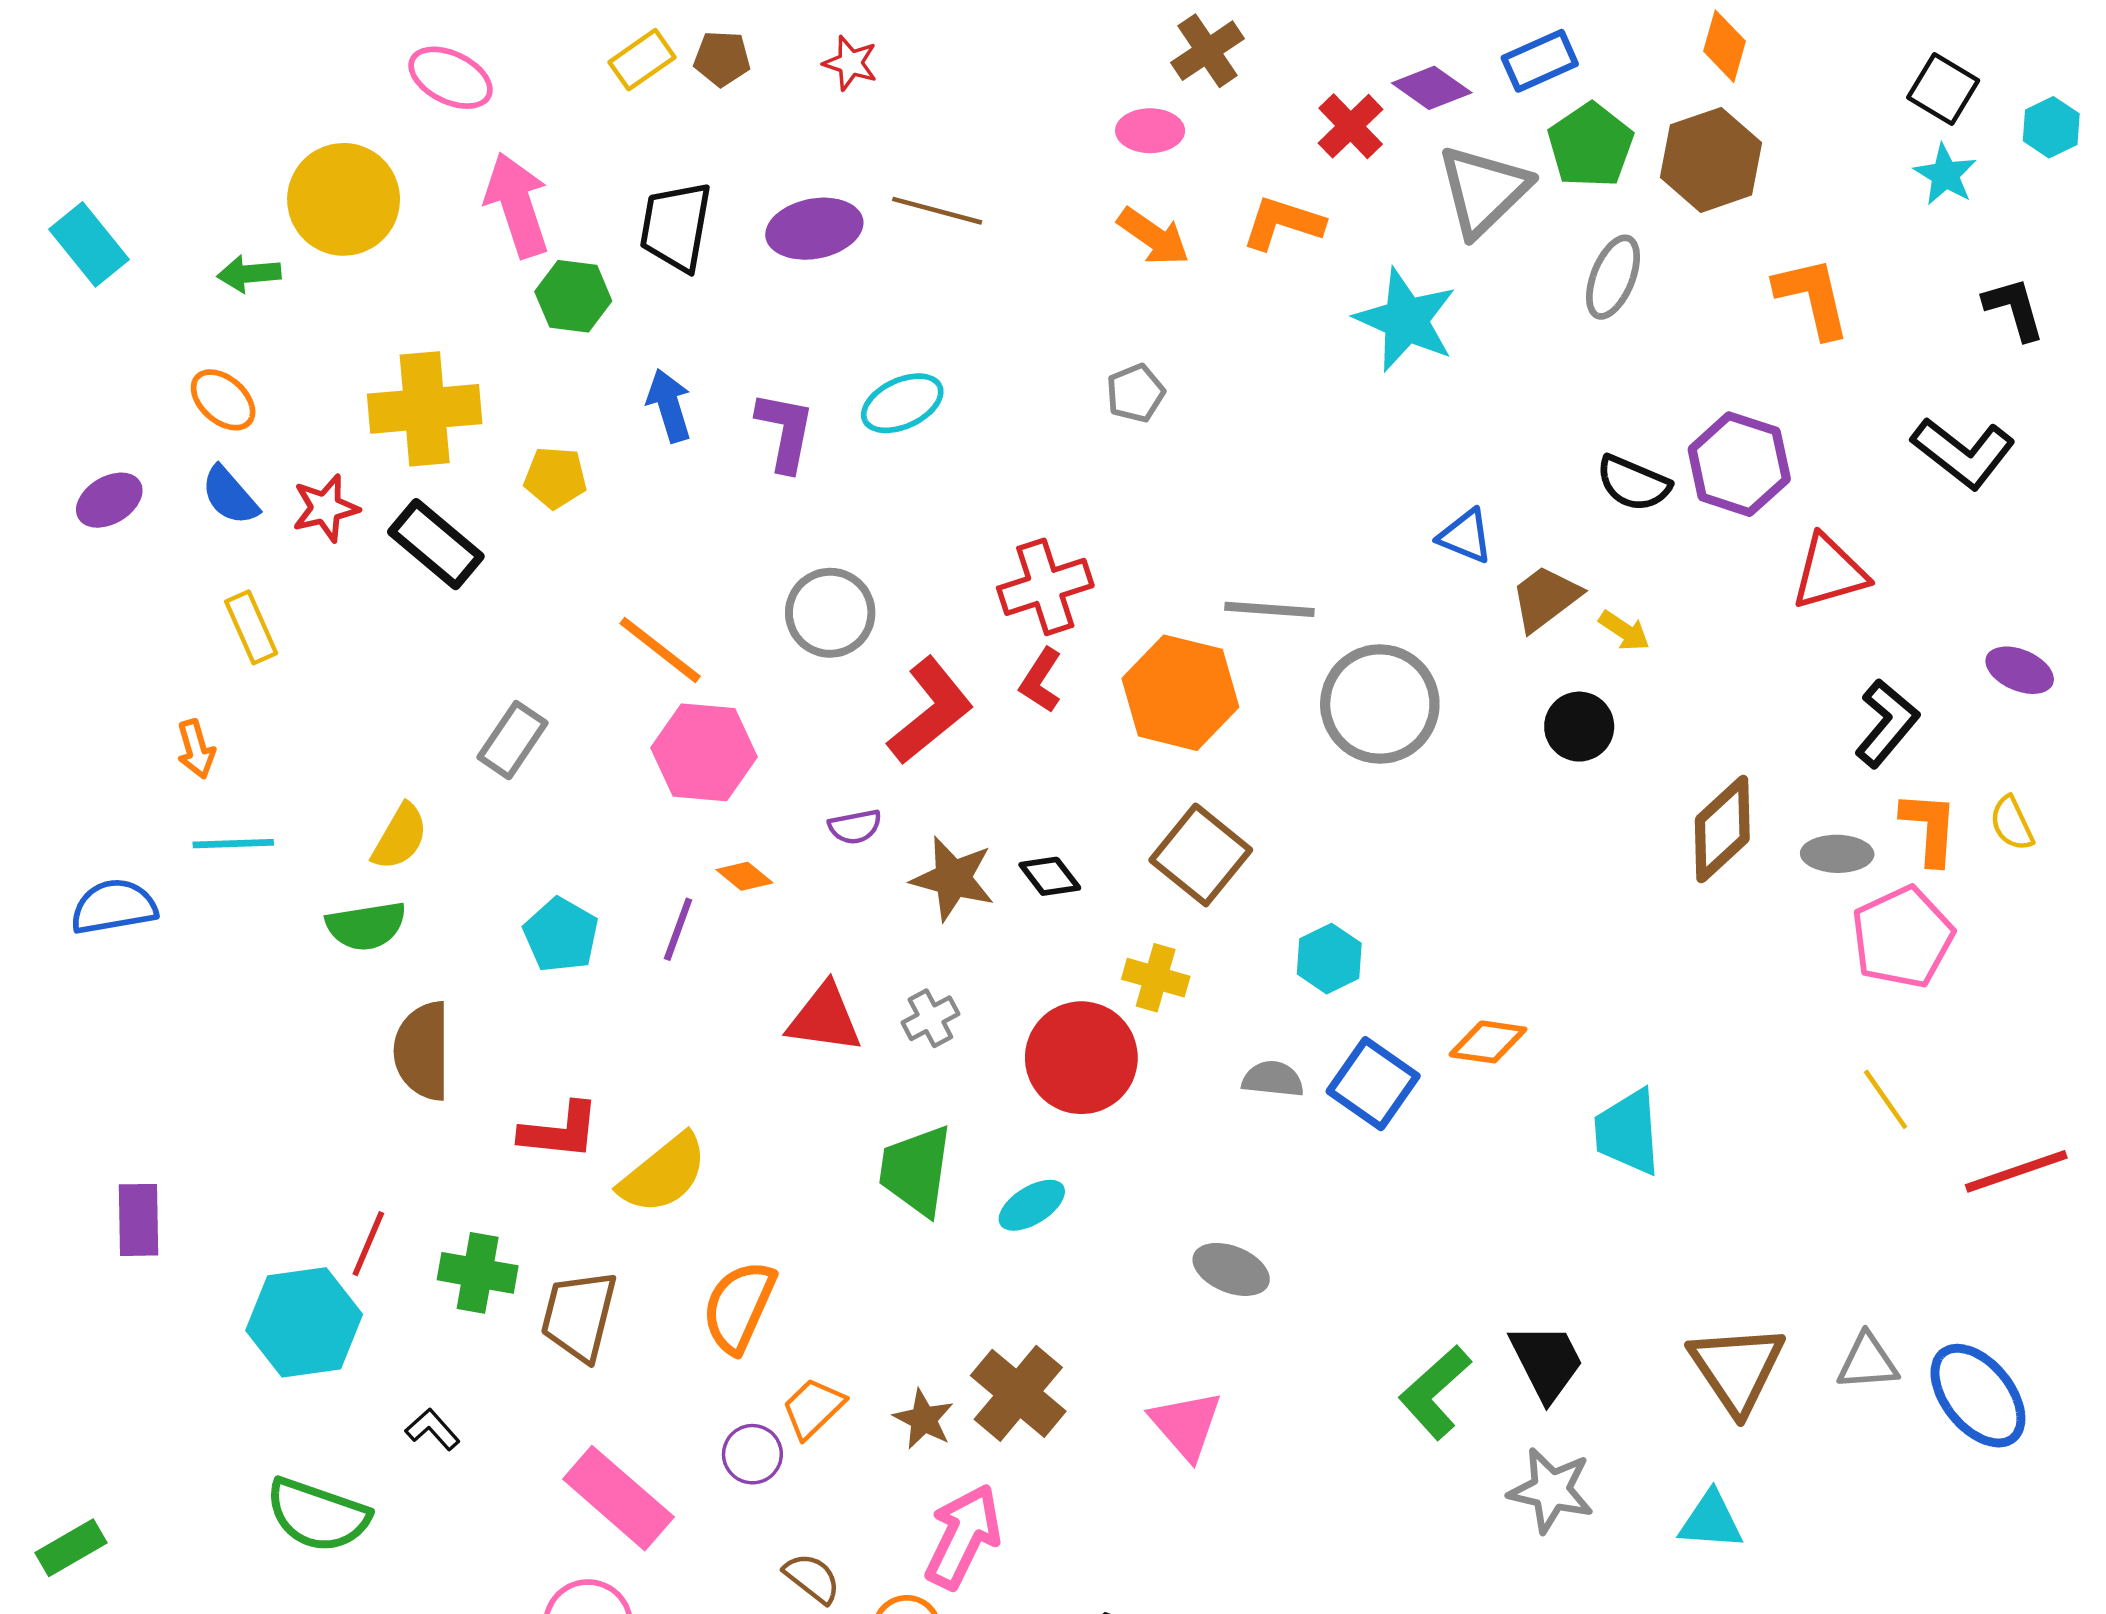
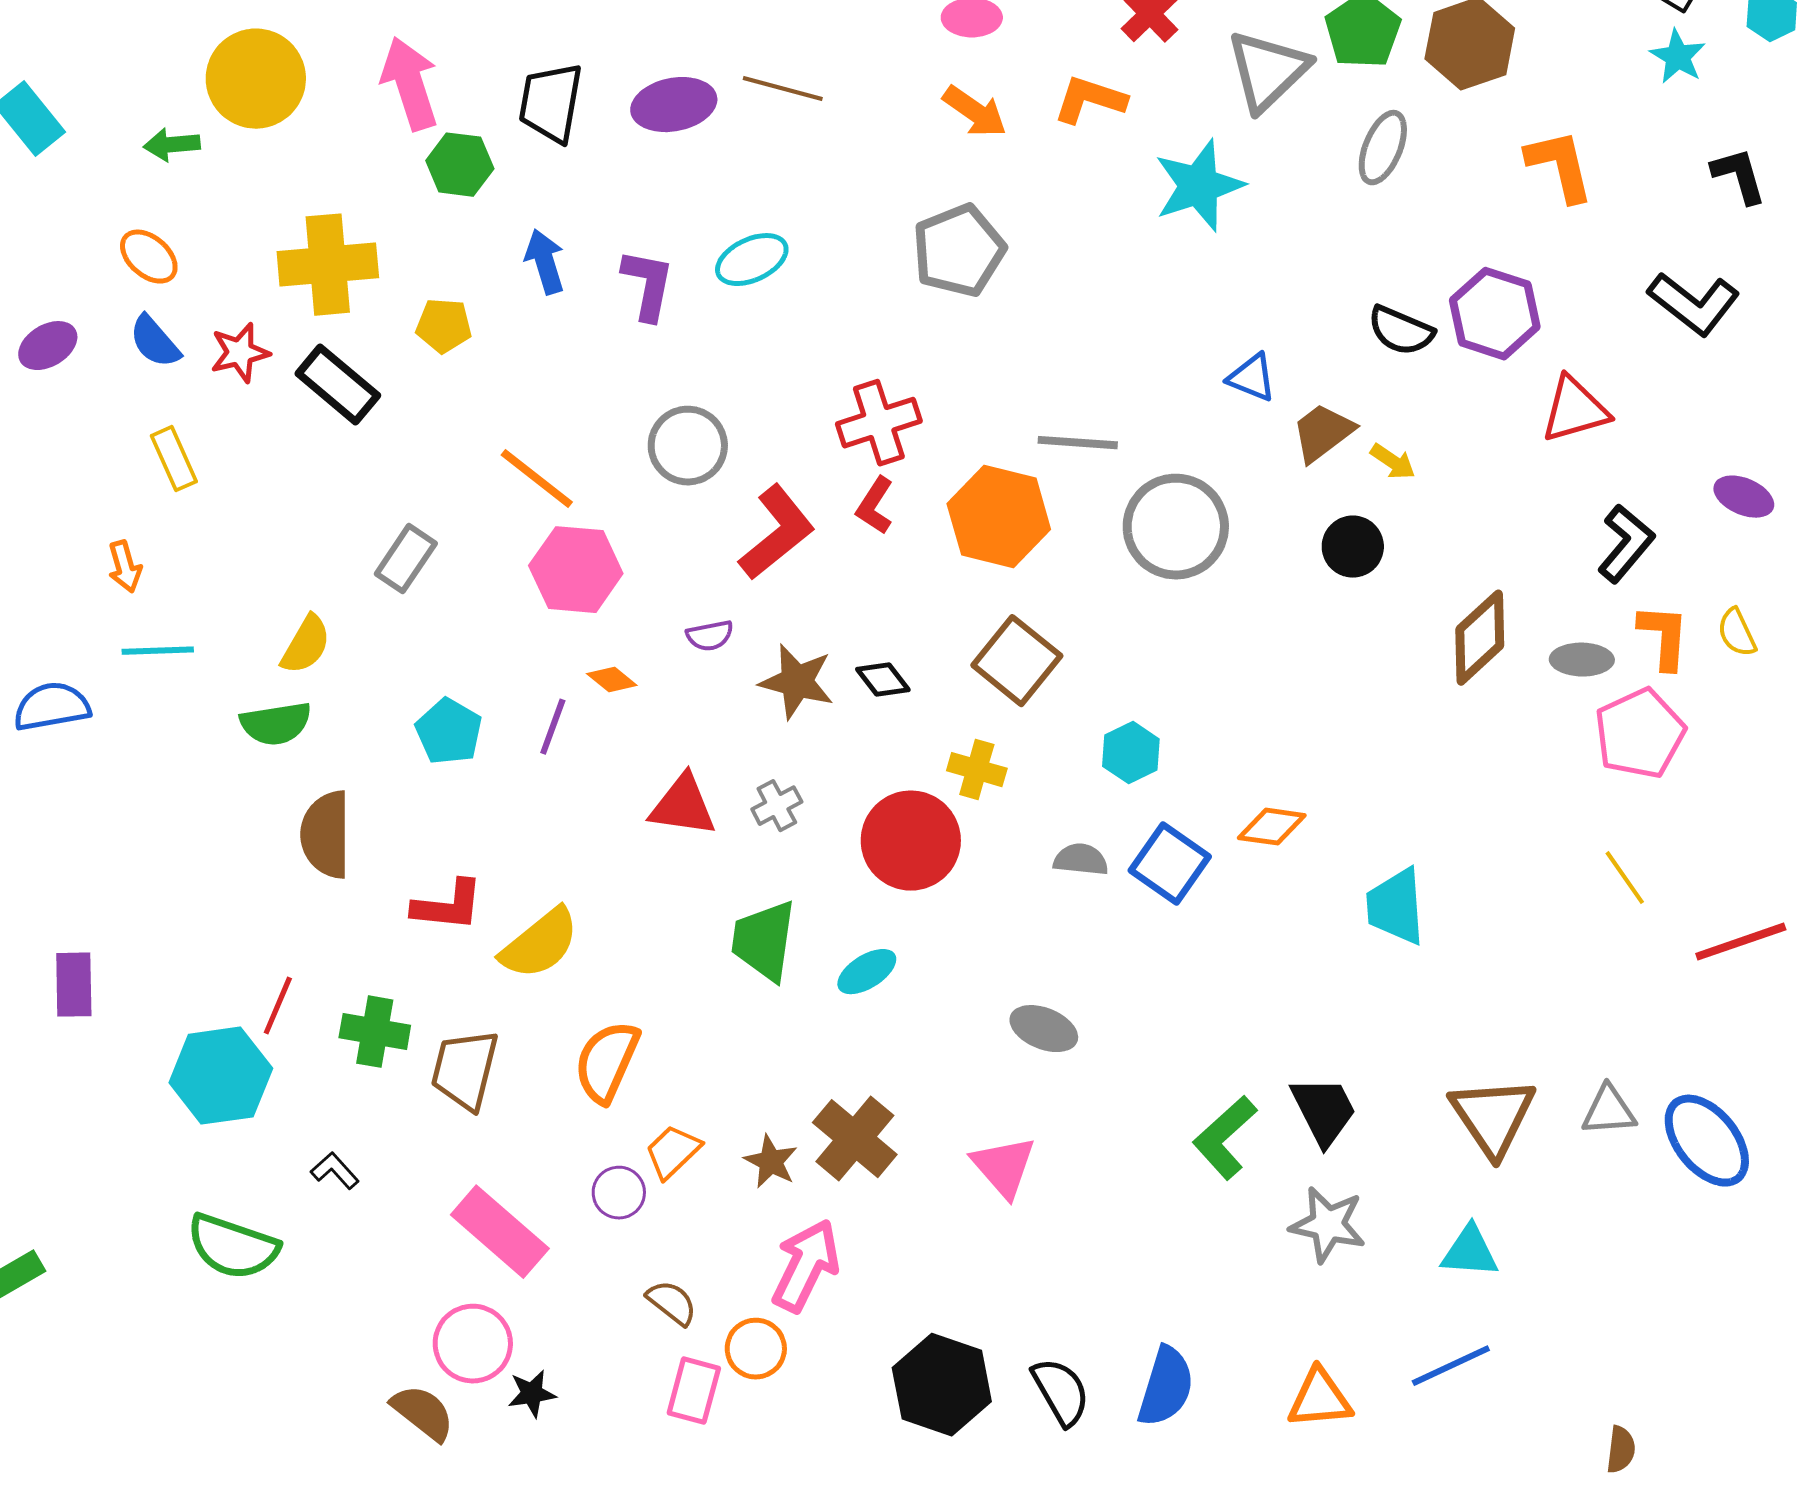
cyan star: (1406, 320) -> (1199, 186), turned 30
gray pentagon: (1135, 393) -> (959, 251), size x1.8

